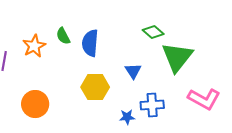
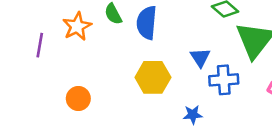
orange circle: (35, 104) -> (78, 99), size x0.7
blue cross: (152, 105) -> (224, 80), moved

